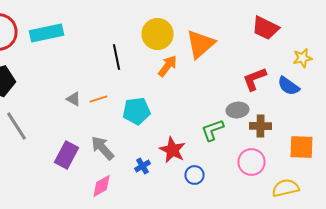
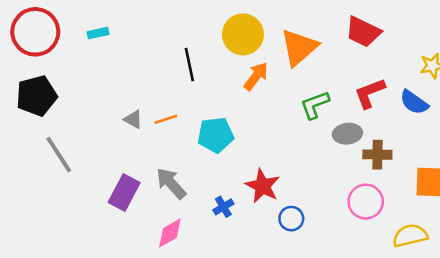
red trapezoid: (266, 28) -> (363, 32), moved
cyan rectangle: (46, 33) -> (98, 33), size x0.5
green L-shape: (212, 130) -> (315, 105), moved

